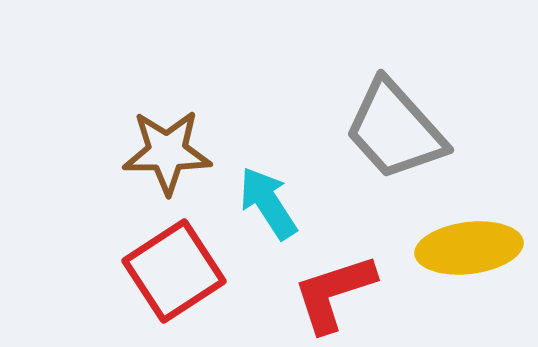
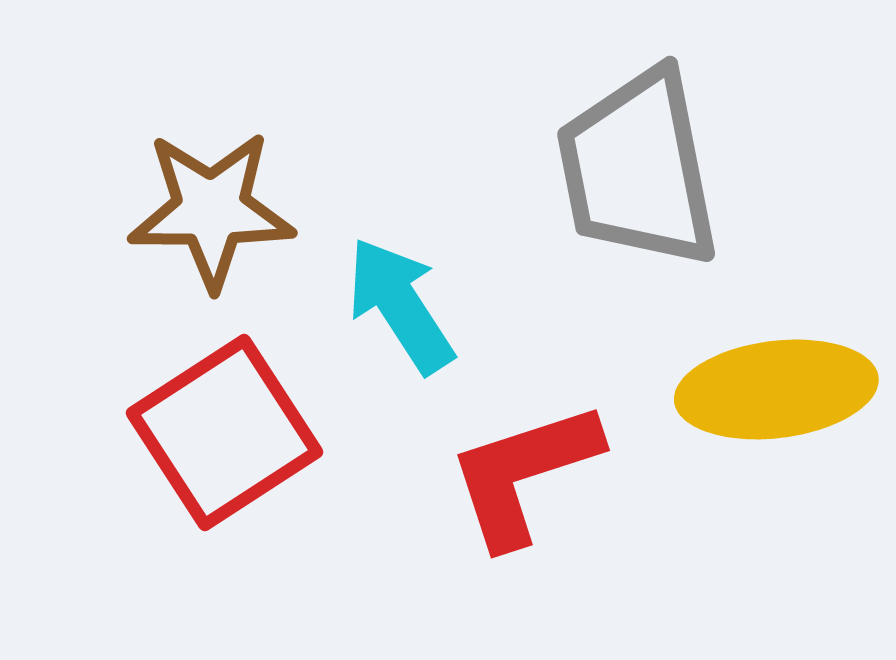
gray trapezoid: (395, 130) -> (638, 169), turned 31

